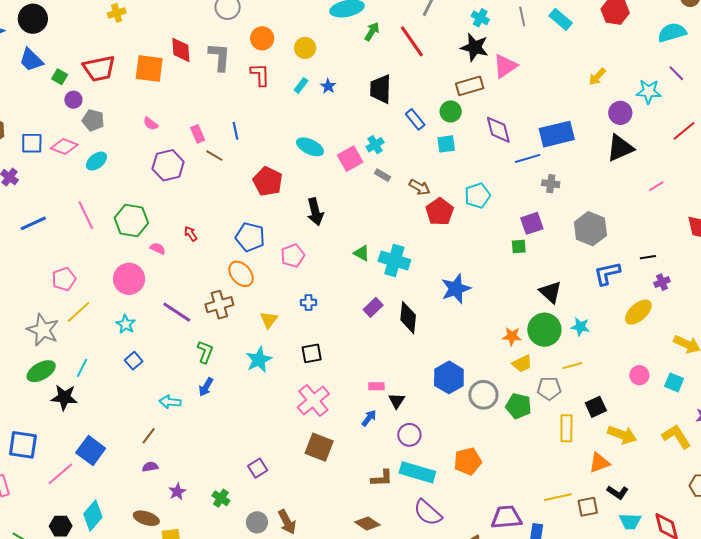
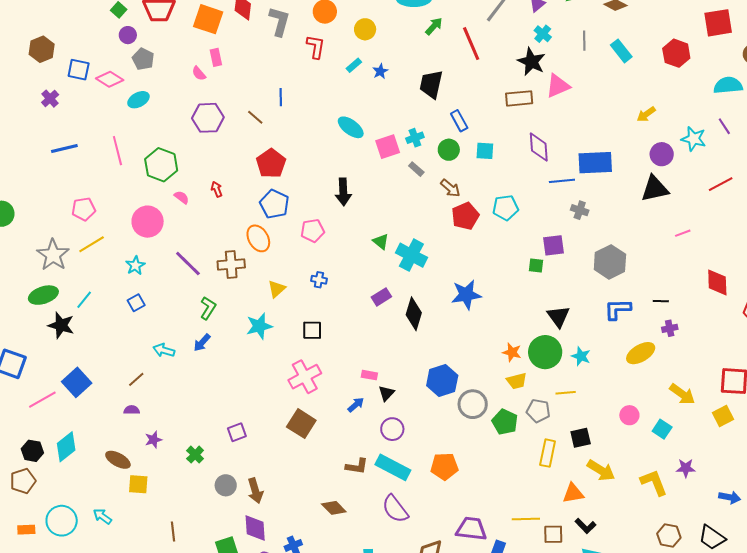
green circle: (451, 111) -> (449, 150), moved
pink rectangle: (198, 134) -> (216, 57), moved
red pentagon: (268, 181) -> (271, 163), moved

